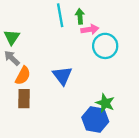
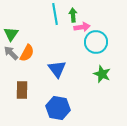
orange semicircle: (23, 76) -> (27, 53), moved
green star: (105, 103) -> (102, 74), moved
blue hexagon: (95, 119) -> (58, 108), moved

